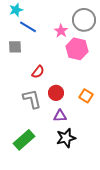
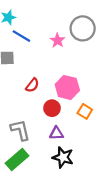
pink hexagon: (77, 49) -> (67, 87), moved
gray L-shape: (32, 99) -> (20, 130), moved
black star: (66, 138) -> (63, 157), turned 30

